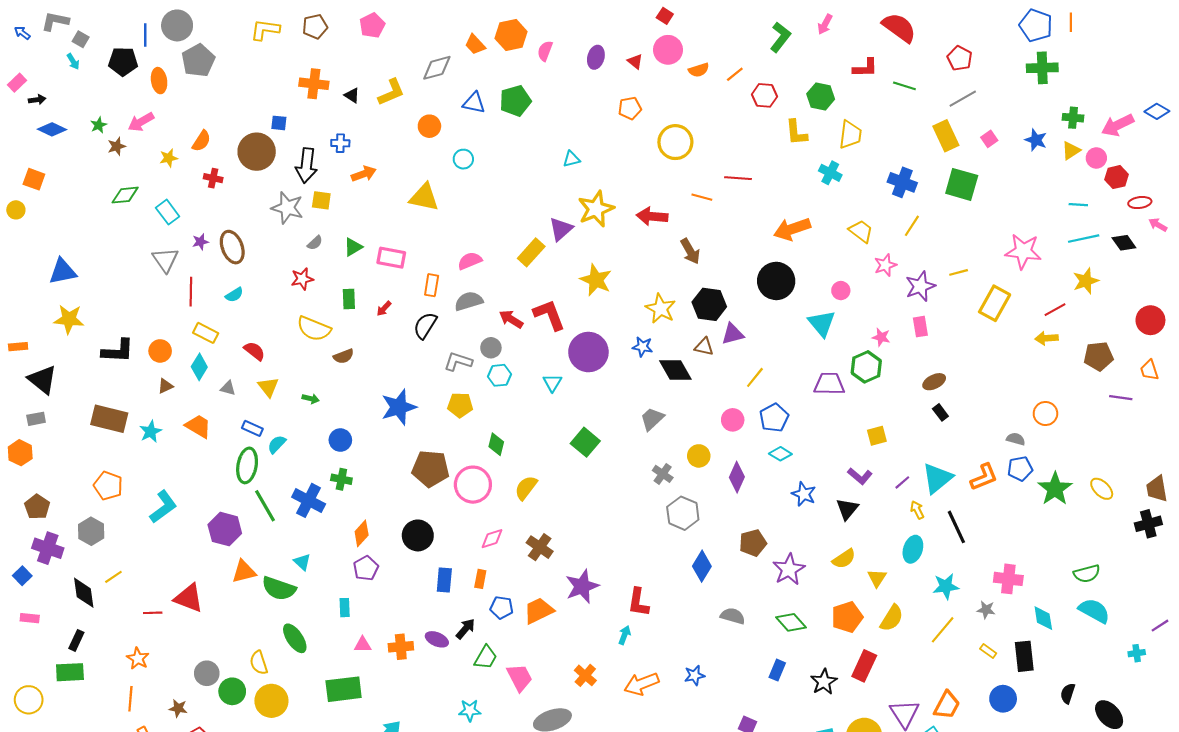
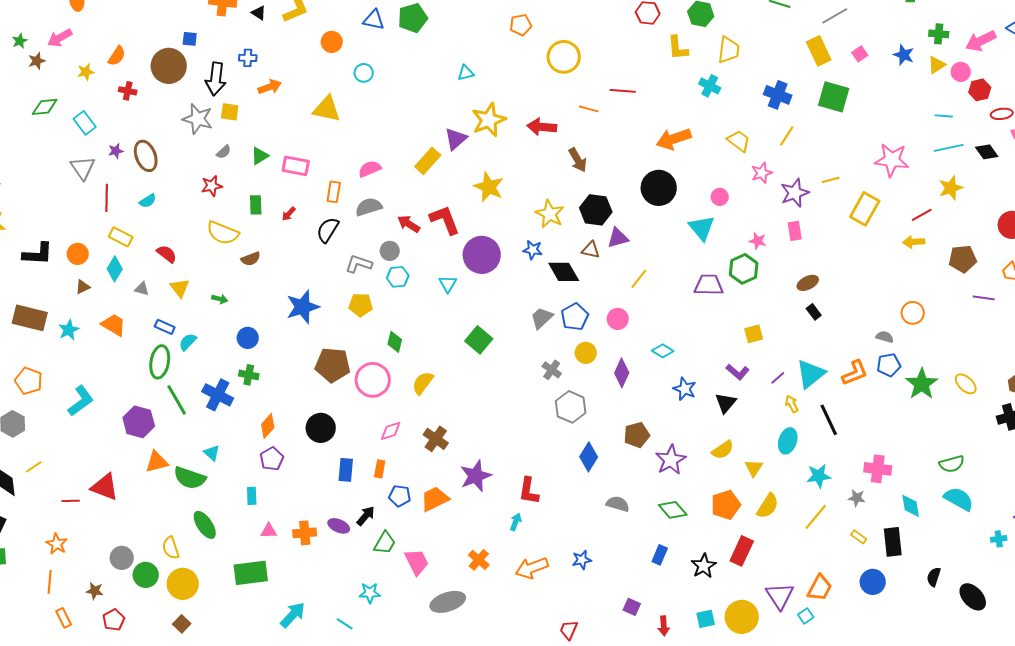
blue pentagon: (774, 418) -> (575, 317), moved

